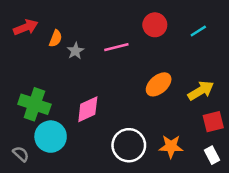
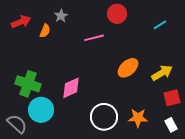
red circle: (155, 25) -> (117, 14), moved
gray star: (75, 51) -> (61, 16), moved
gray semicircle: (21, 154) -> (17, 124), size x1.5

